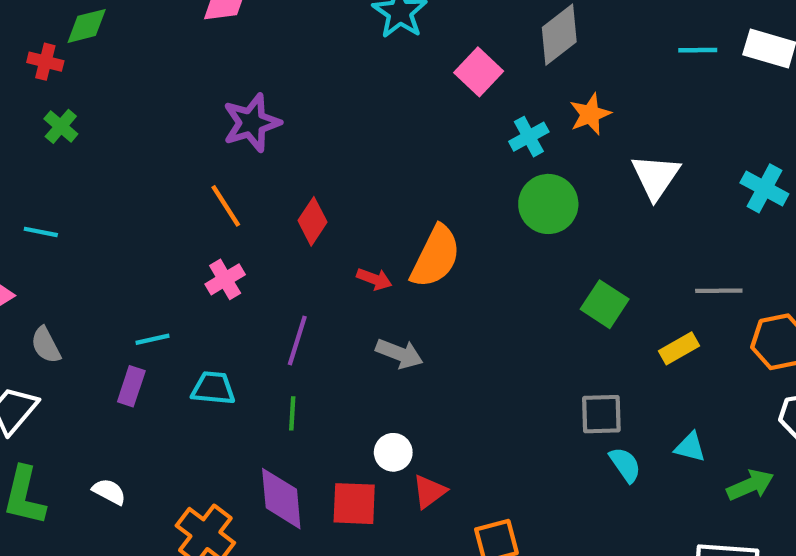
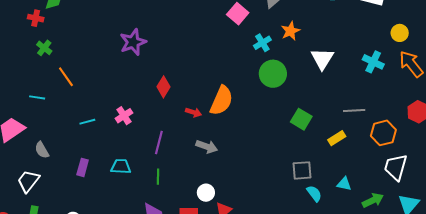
orange line: (226, 206) -> (66, 77), moved
cyan line: (152, 339) -> (87, 122), moved

